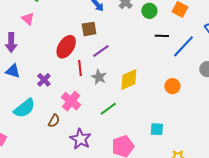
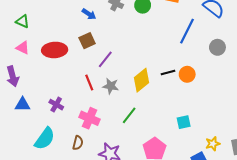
black line: (162, 36) -> (168, 73), moved
red ellipse: (66, 47) -> (55, 50), moved, turned 70

